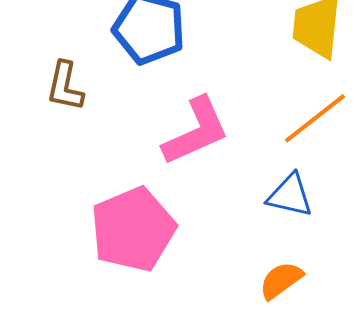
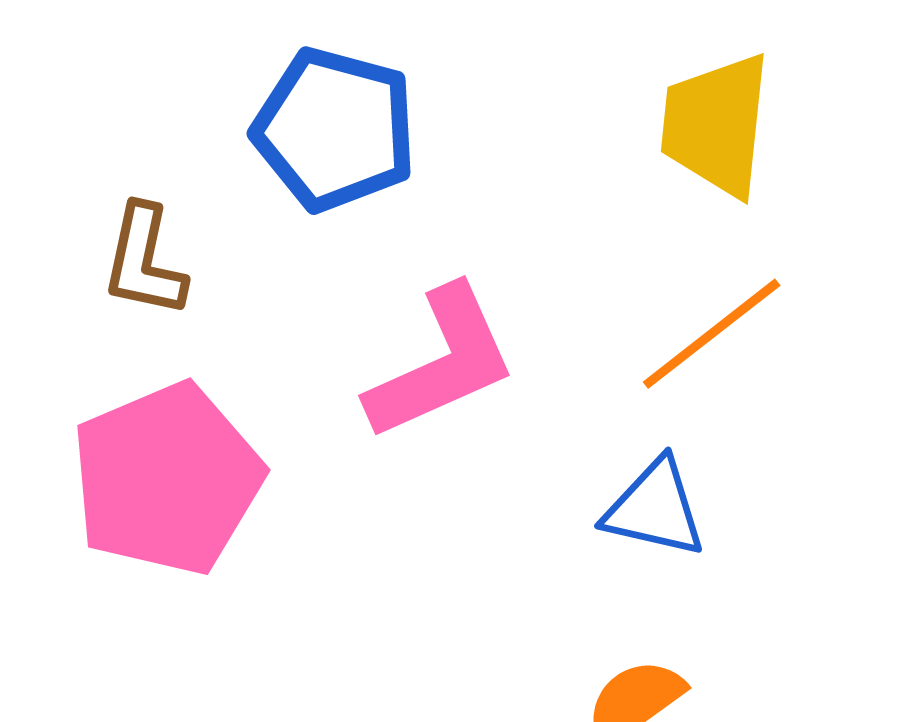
pink pentagon: (133, 229) -> (167, 479), moved

